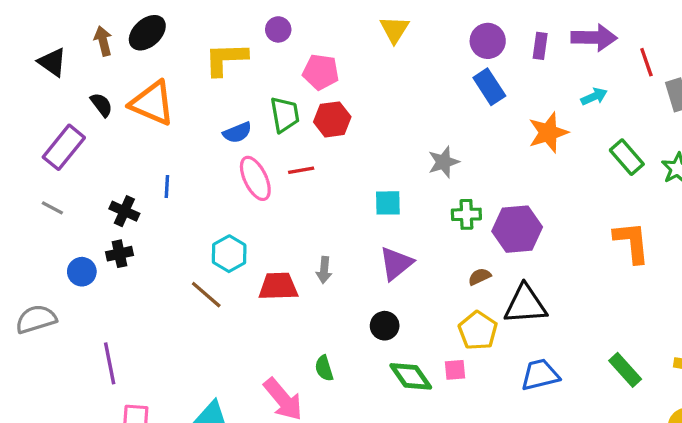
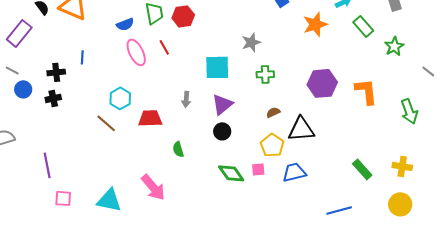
green rectangle: (627, 157) -> (363, 26), moved
red line: (301, 170) -> (164, 47), turned 70
cyan square: (388, 203) -> (217, 67), size x1.5
black cross: (124, 211) -> (56, 72), turned -30
purple hexagon: (517, 229) -> (322, 83), moved
gray arrow: (324, 270) -> (186, 99), moved
blue circle: (82, 272) -> (23, 89), moved
black circle: (385, 326) -> (222, 131), moved
green semicircle: (324, 368) -> (178, 149), moved
blue trapezoid: (540, 375) -> (294, 172), moved

